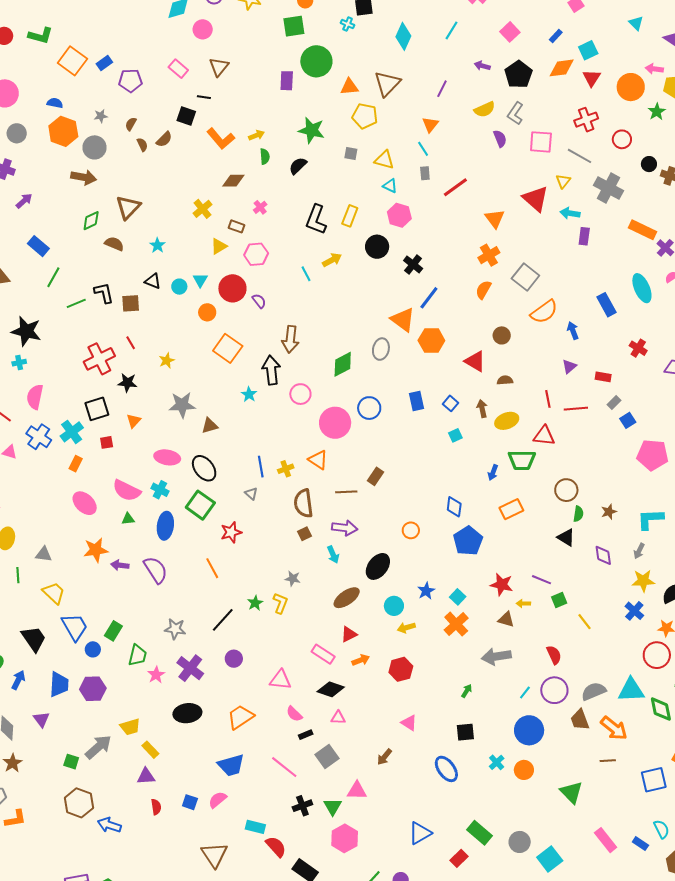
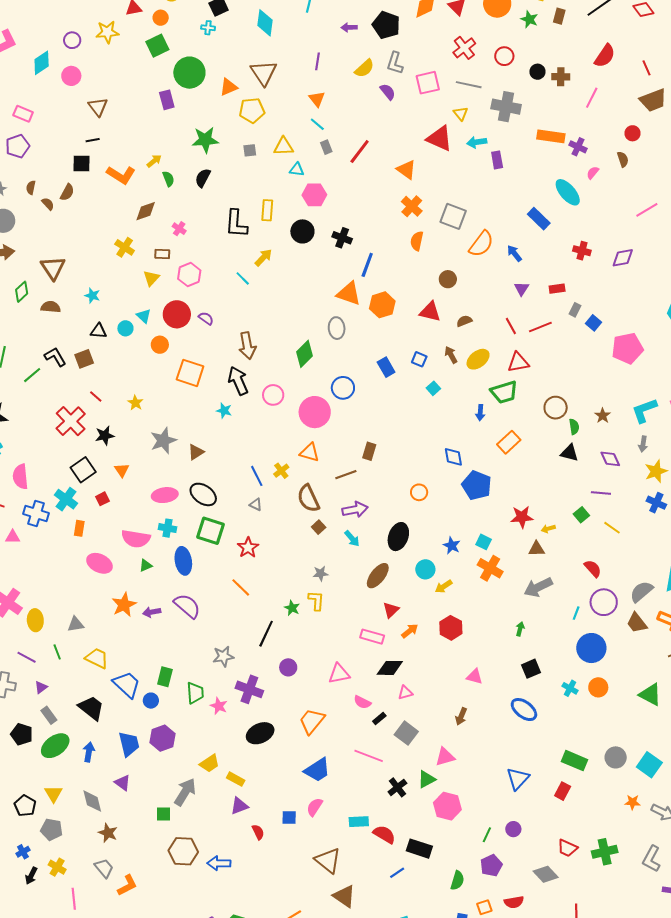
pink rectangle: (178, 69) -> (23, 114), moved
purple line: (542, 580) -> (601, 493), moved
green triangle: (333, 807) -> (427, 779), turned 48

